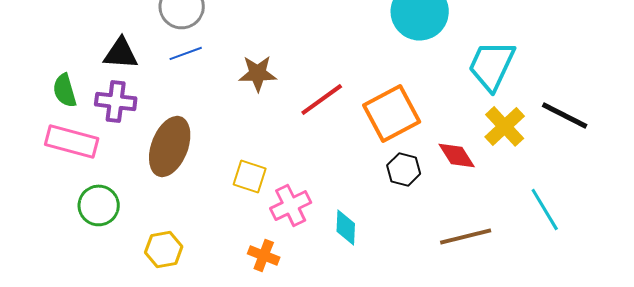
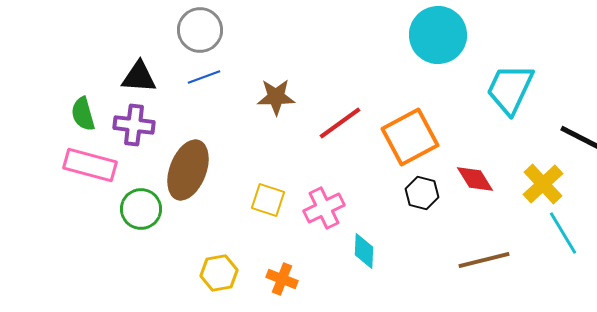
yellow cross: (505, 126) -> (543, 184), moved
green circle: (99, 205) -> (141, 209), moved
pink cross: (291, 205) -> (324, 208), moved
yellow hexagon: (164, 249) -> (219, 273), moved

